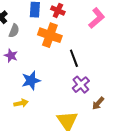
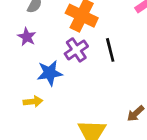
purple cross: (81, 85) -> (76, 50), moved

